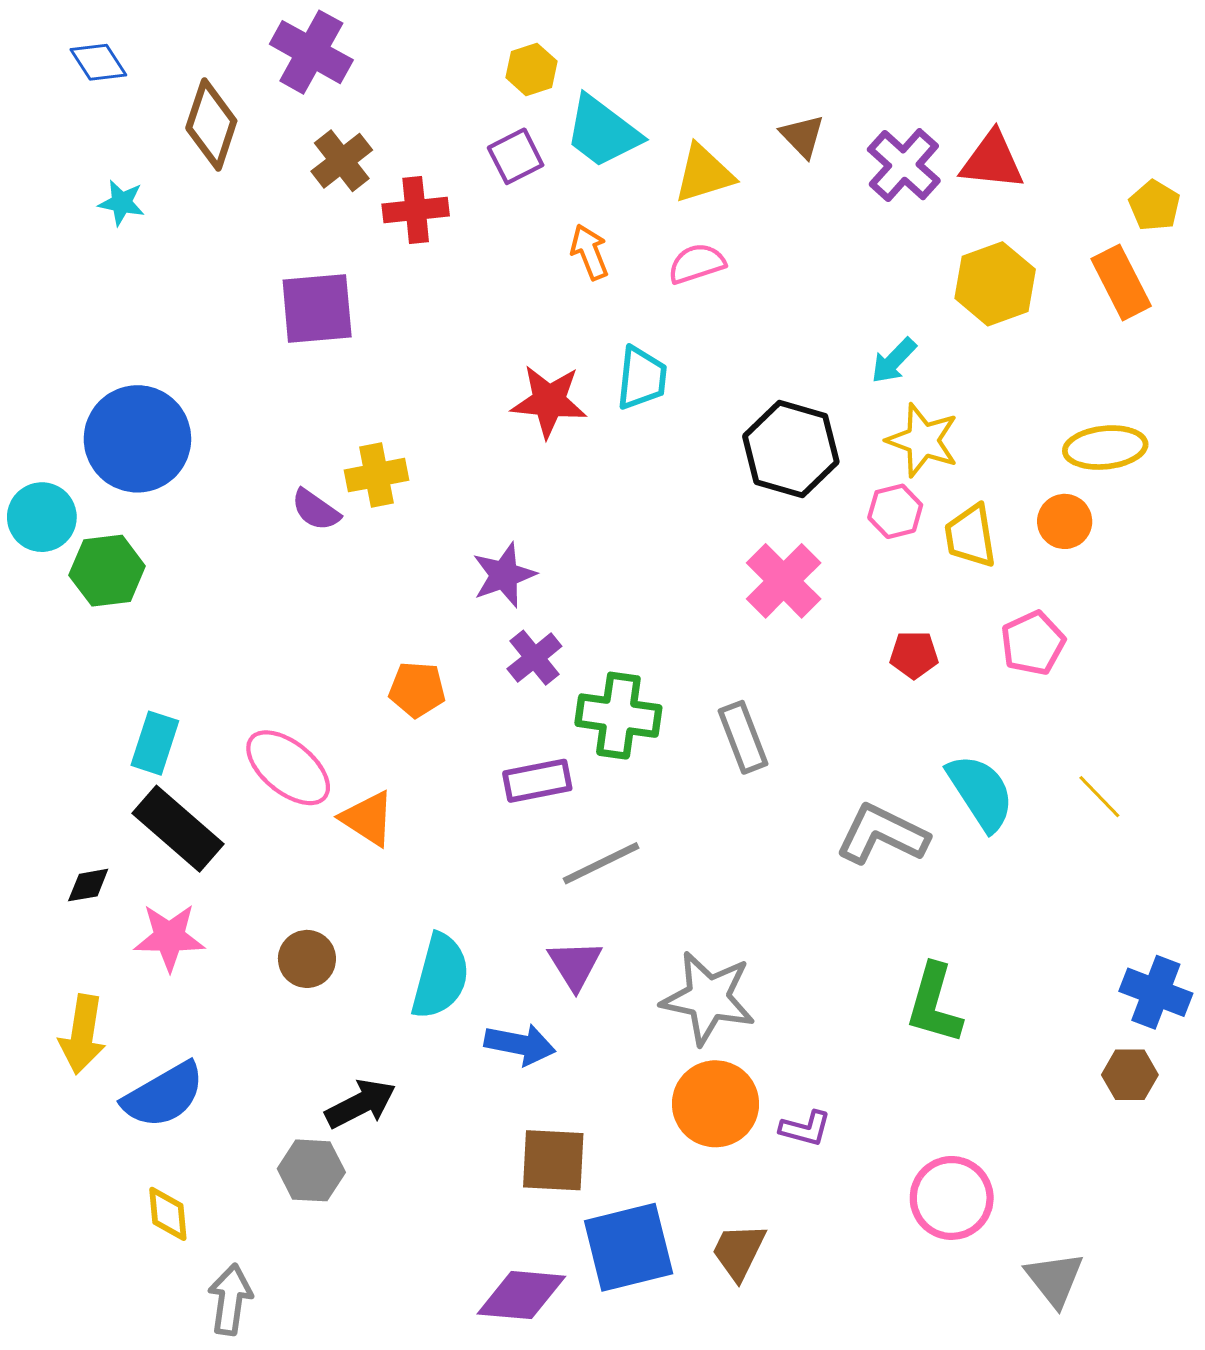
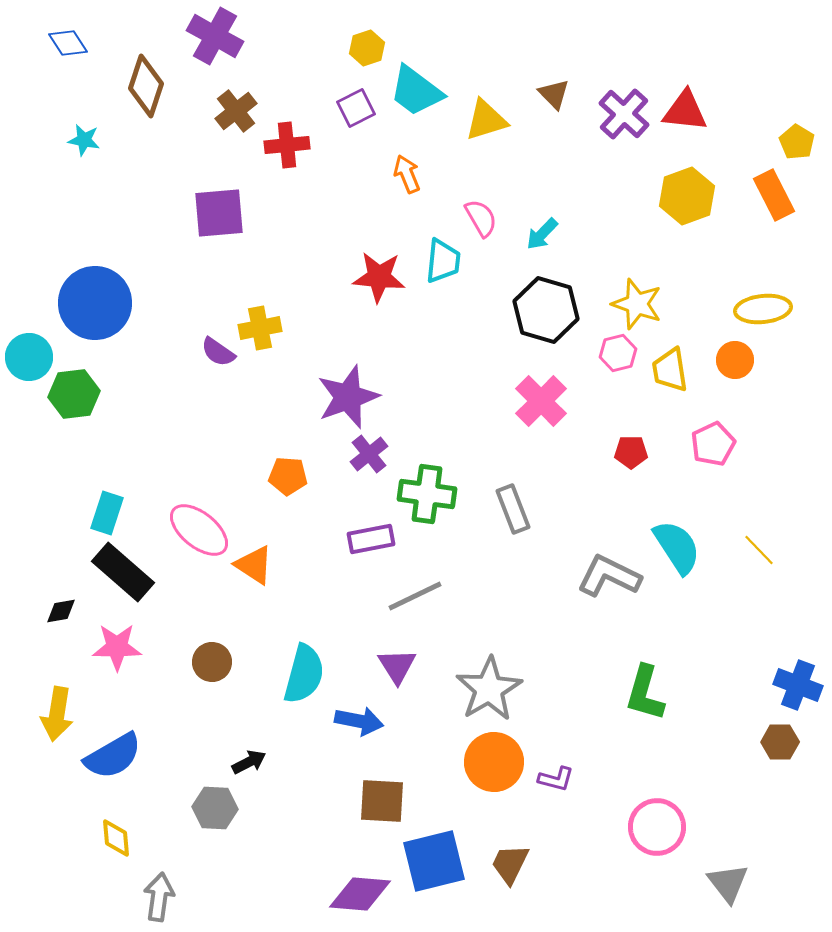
pink semicircle: (697, 264) -> (481, 218), moved, turned 78
cyan arrow: (894, 361) -> (542, 234), moved
purple star: (504, 575) -> (348, 397), size x1.4
gray star: (708, 998) -> (489, 689), turned 30
black arrow: (361, 1104) -> (249, 762), size x0.7

